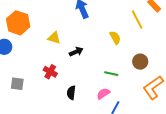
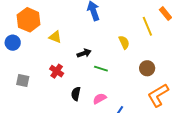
yellow triangle: (54, 38) -> (55, 37), moved
green line: (111, 74) -> (101, 69), moved
pink semicircle: (103, 94) -> (100, 99), moved

